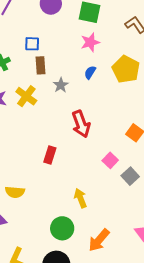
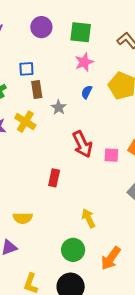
pink square: (110, 160) -> (111, 155), moved, turned -35

